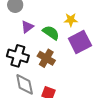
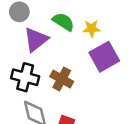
purple triangle: (27, 27) -> (36, 40), size x1.5
green semicircle: (51, 33) -> (63, 22), moved

